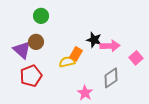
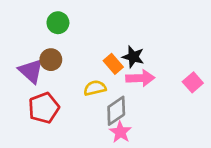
pink arrow: (110, 46) -> (140, 78), moved
orange rectangle: (76, 54) -> (113, 64), moved, turned -72
gray diamond: (111, 78) -> (116, 111), moved

